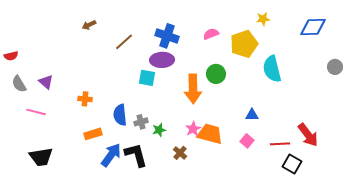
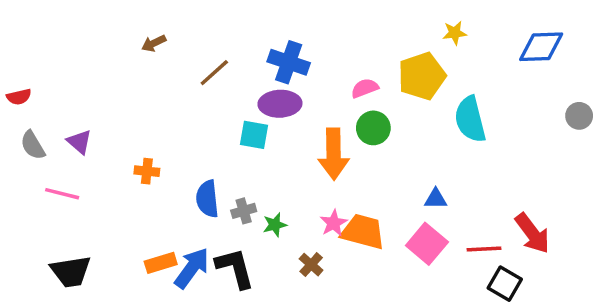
pink semicircle: (211, 34) -> (365, 88), moved
orange rectangle: (93, 134) -> (161, 263), moved
pink square: (247, 141) -> (427, 244), size x1.6

